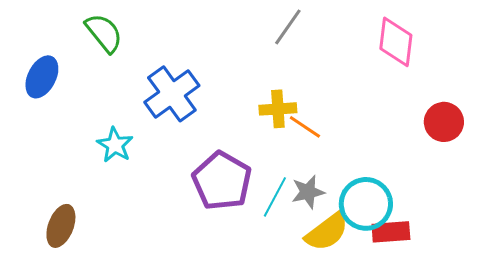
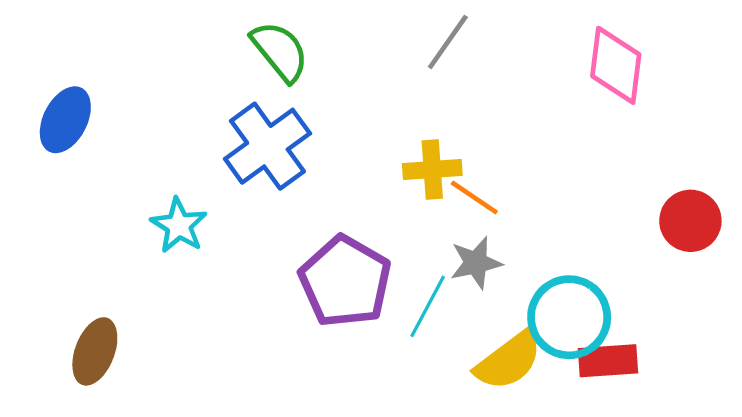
green semicircle: (104, 33) -> (280, 51), moved
red circle: (444, 122) -> (690, 221), moved
gray star: (308, 192) -> (476, 263), moved

